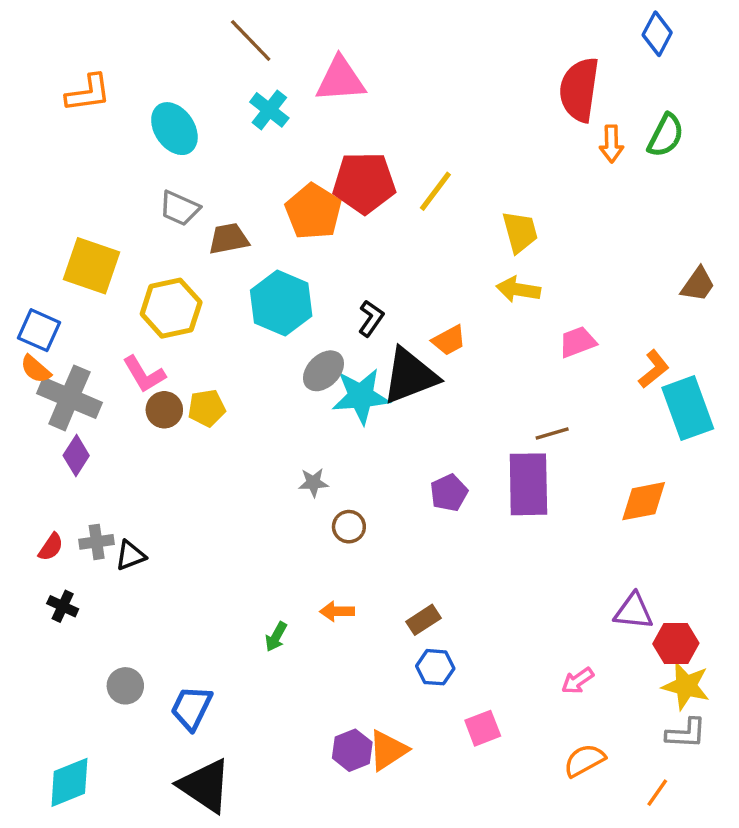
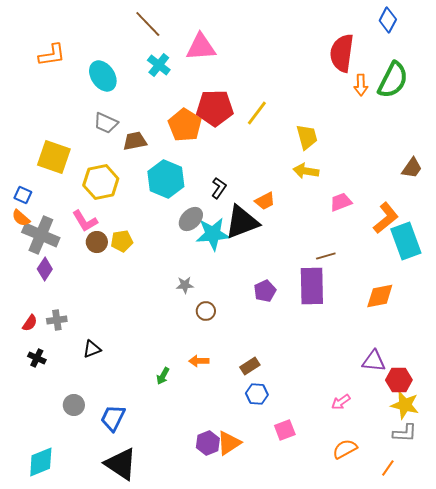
green semicircle: (666, 135) -> (393, 80), size x1.4
blue square: (39, 330) -> (23, 195), size x0.7
orange L-shape: (654, 369) -> (386, 218), size x1.4
black triangle: (130, 555) -> (92, 349), moved

